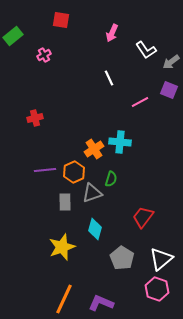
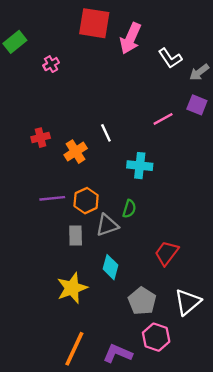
red square: (61, 20) -> (94, 23), moved, size x1.6
pink arrow: (112, 33) -> (130, 38), size x1.5
white line: (109, 78) -> (106, 133), moved
orange cross: (94, 149) -> (76, 152), moved
pink hexagon: (157, 289) -> (156, 337), moved

